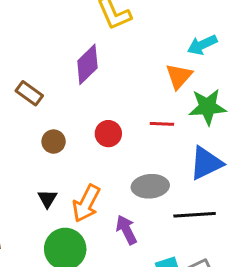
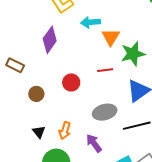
cyan arrow: (202, 45) -> (90, 22), moved, turned 30
orange arrow: (86, 203) -> (65, 131), size x0.7

